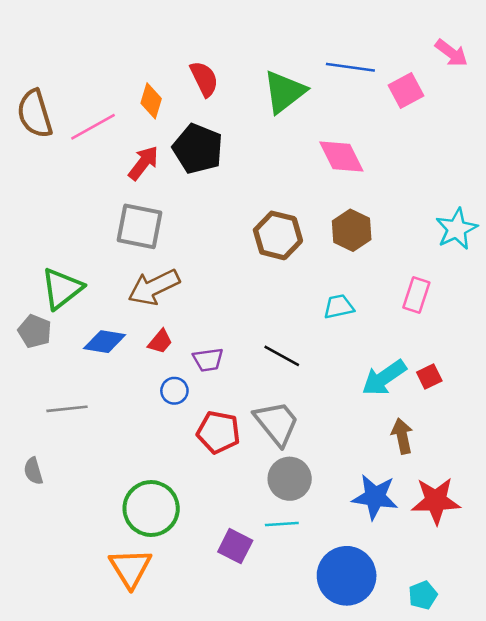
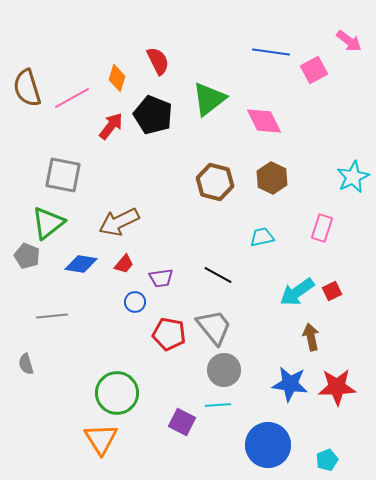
green triangle: (284, 92) -> (209, 99), moved
gray square: (139, 226) -> (63, 175), moved

